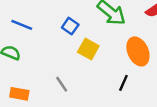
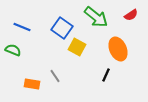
blue square: (70, 26) -> (62, 28), size x1.5
orange rectangle: (19, 94) -> (32, 84), moved

